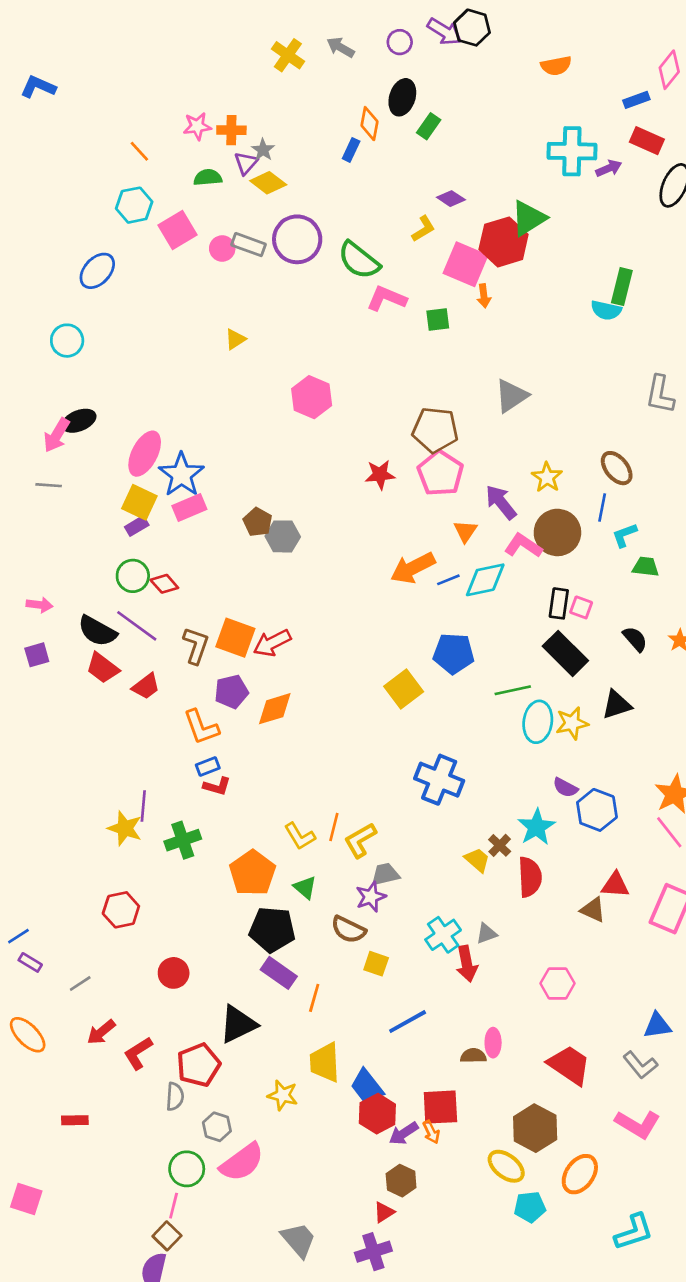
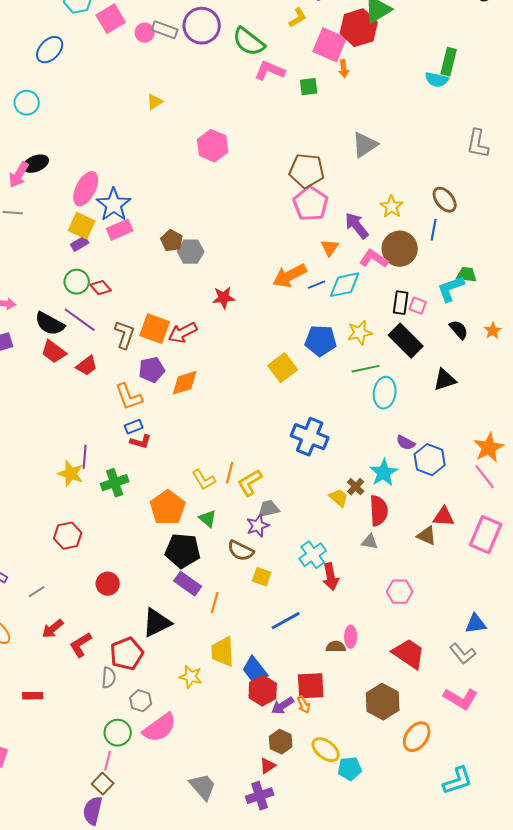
red star: (380, 475) -> (224, 298), moved
cyan L-shape: (625, 535) -> (451, 289), moved, size x1.4
yellow star: (572, 723) -> (360, 333), moved
gray triangle: (486, 934) -> (370, 542), moved, turned 30
yellow ellipse: (506, 1166) -> (326, 750), moved
cyan pentagon: (530, 1207) -> (350, 769), moved

